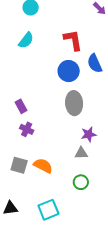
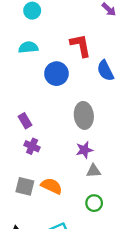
cyan semicircle: (26, 40) -> (28, 47), turned -132
blue circle: (69, 71) -> (56, 74), moved
purple star: (89, 134) -> (84, 150), moved

